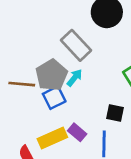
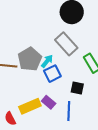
gray rectangle: (76, 45) -> (66, 44), moved
blue square: (54, 98) -> (52, 74), moved

